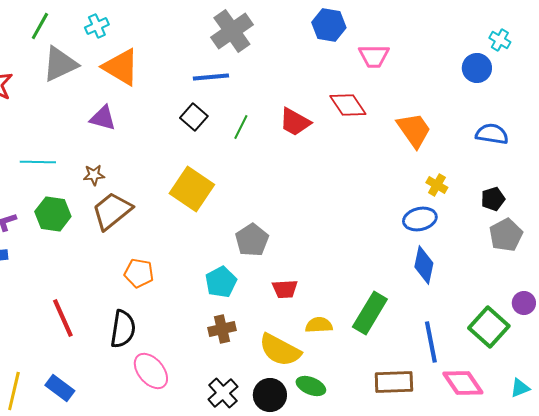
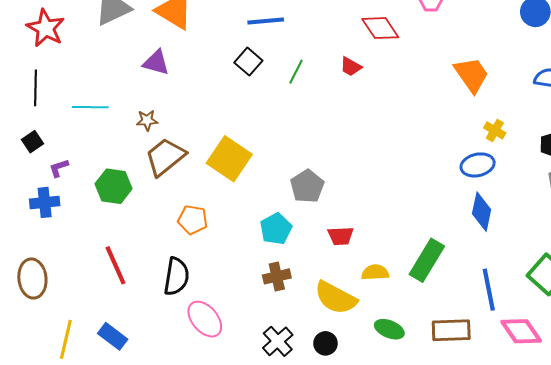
red diamond: (348, 105) -> (380, 28), moved
red trapezoid: (295, 122) -> (351, 67), size x0.7
yellow square: (192, 189) -> (229, 159), moved
green hexagon: (53, 214) -> (114, 186), moved
green ellipse: (311, 386) -> (389, 329), moved
black circle: (270, 395) -> (325, 343), size x0.7

